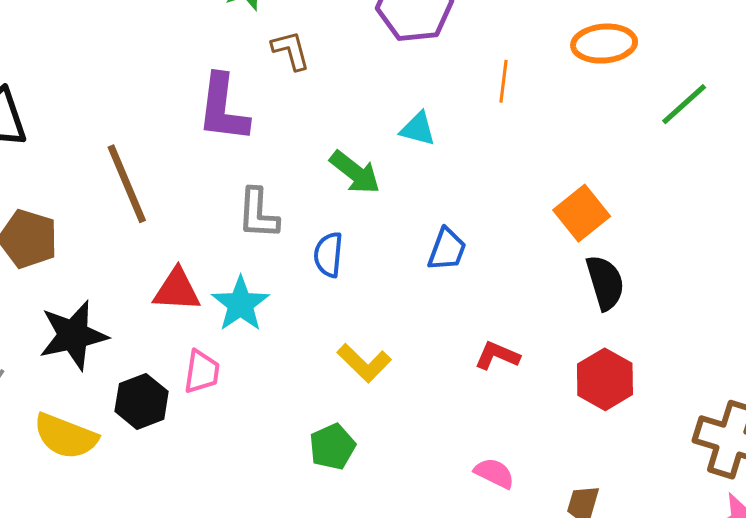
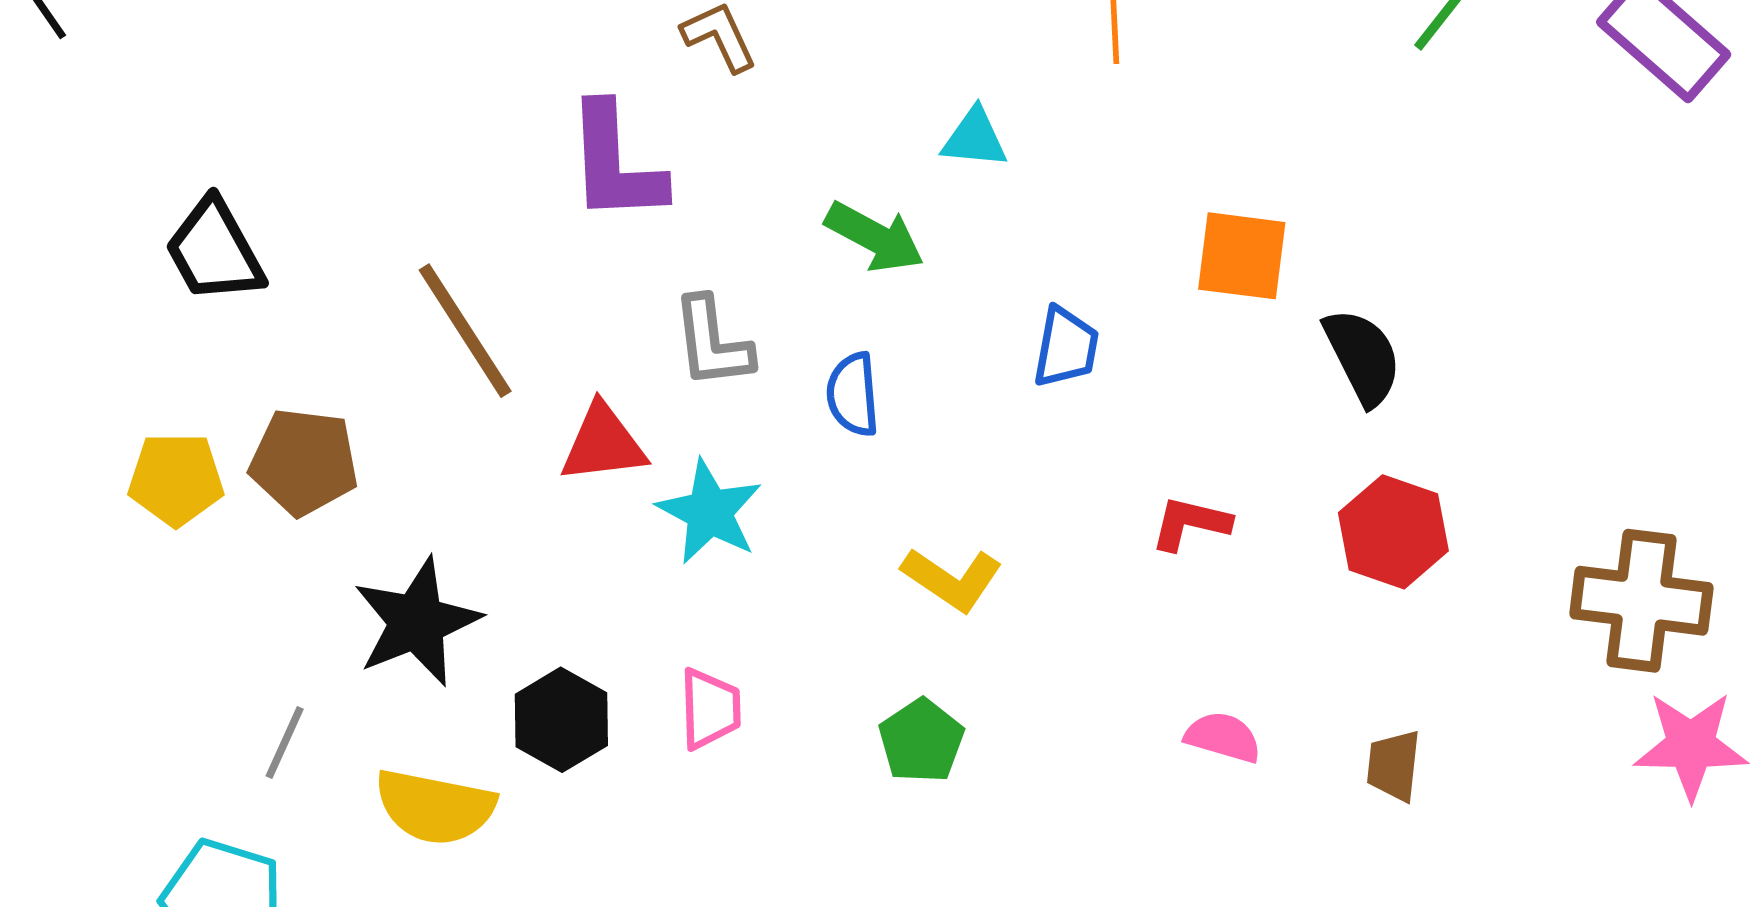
orange square: (582, 213) -> (1242, 256), moved, turned -34
red triangle: (177, 290) -> (603, 443), moved
pink trapezoid: (202, 372) -> (710, 709), moved

